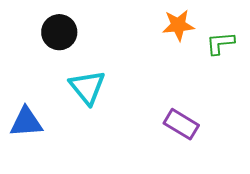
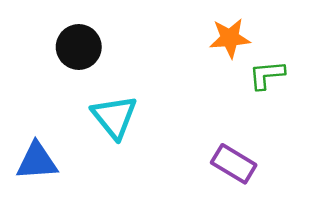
green L-shape: (220, 43) -> (267, 75), moved

